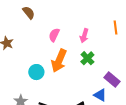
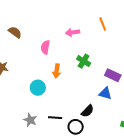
pink arrow: (84, 36) -> (73, 32), moved, turned 80
orange arrow: (59, 61) -> (57, 71), size x0.6

